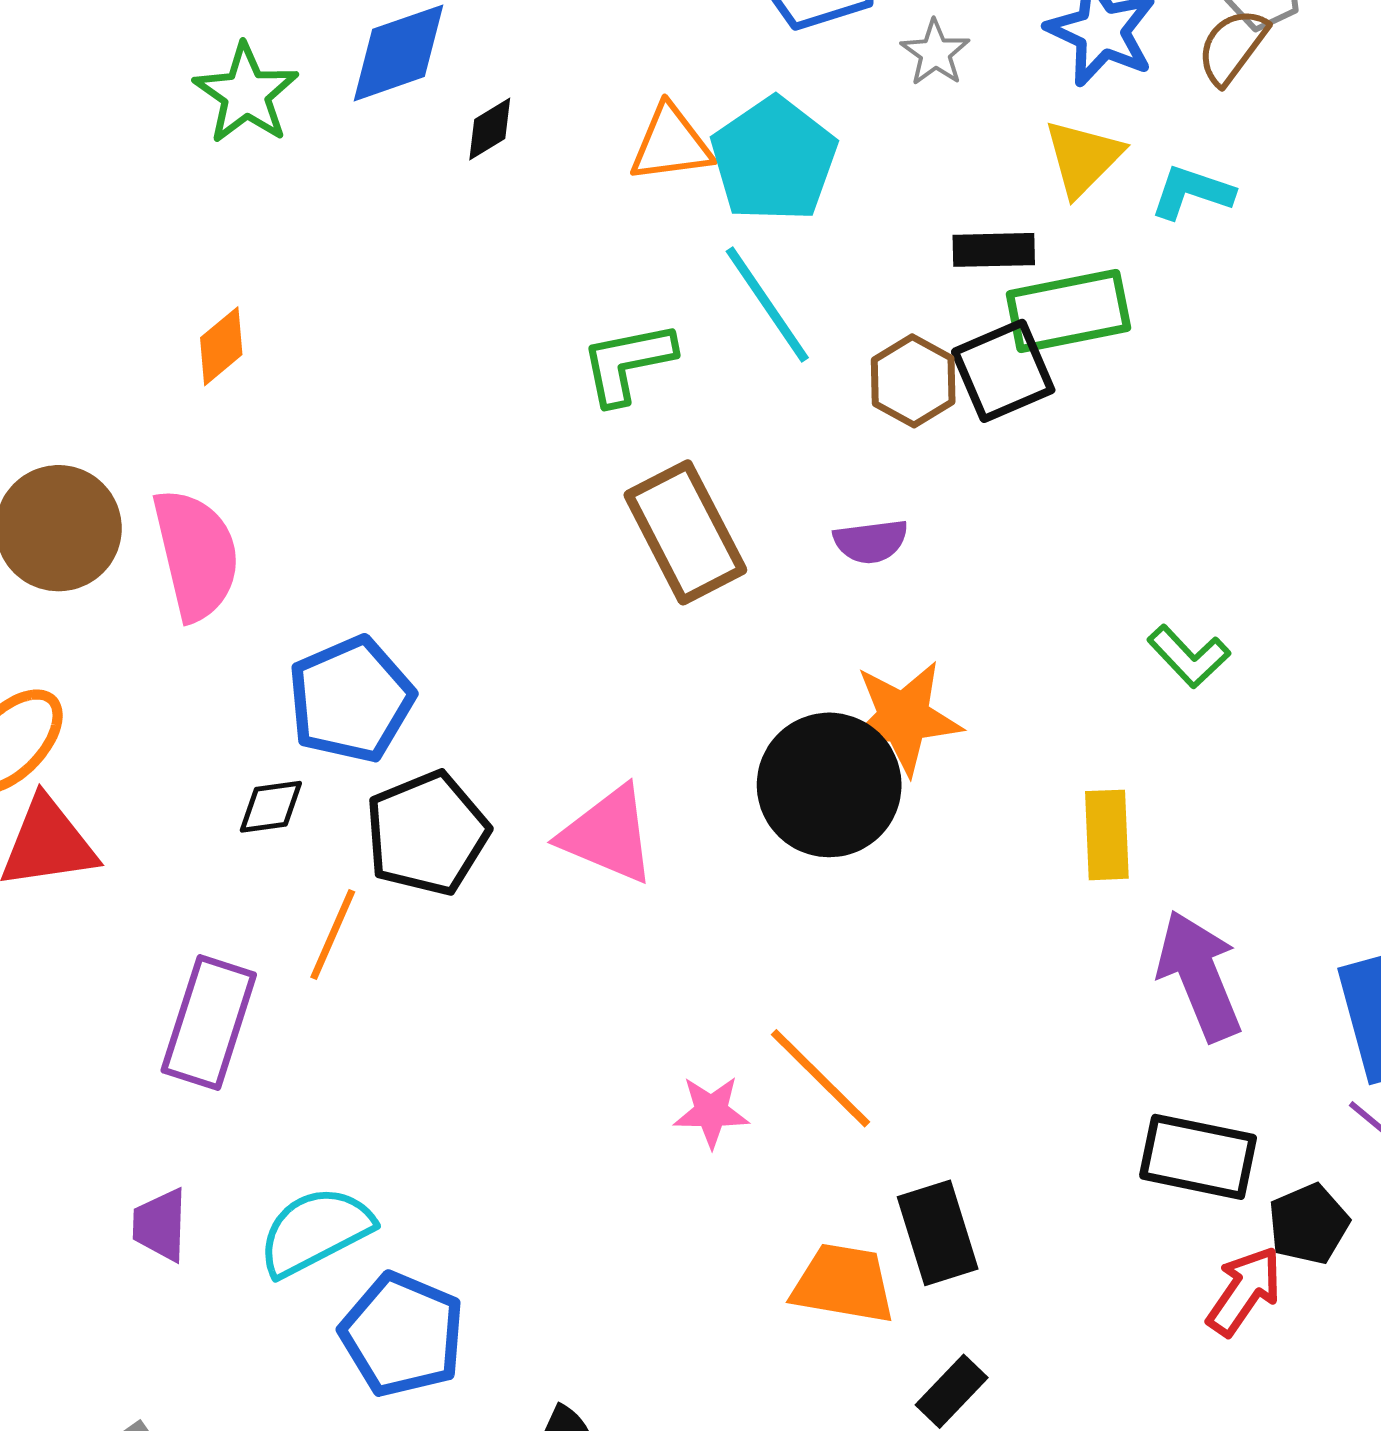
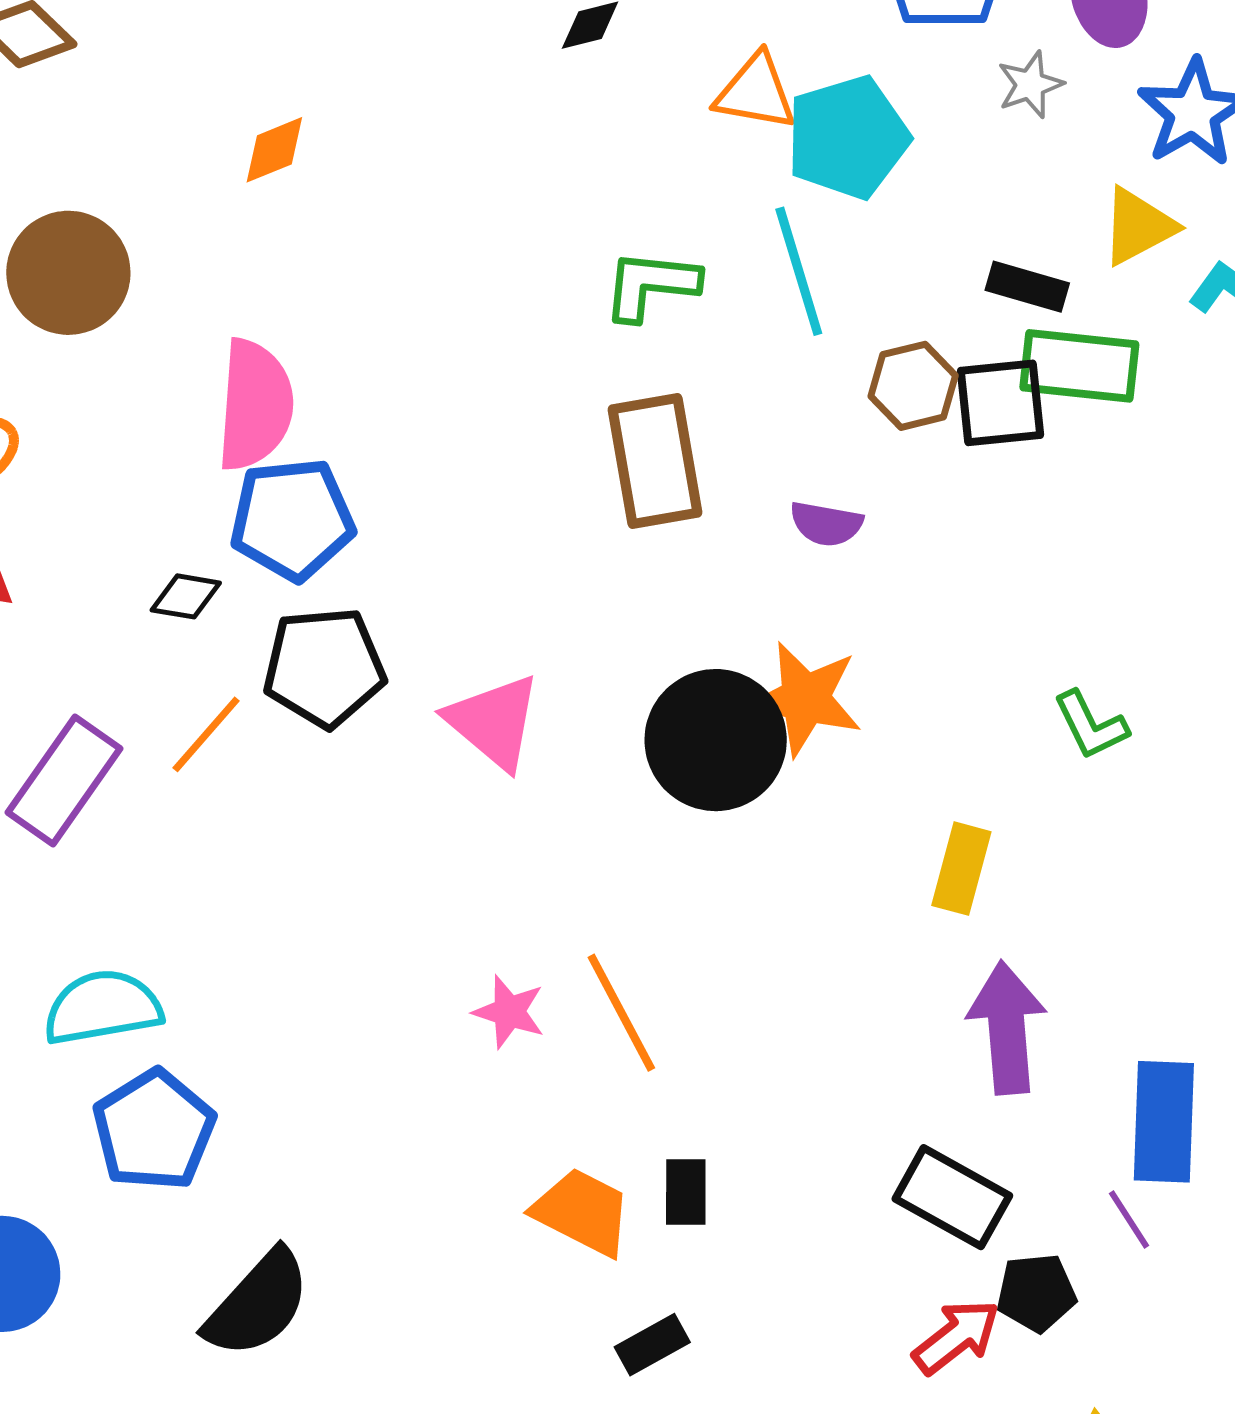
pink semicircle: (196, 554) -> (255, 405), moved
black rectangle: (938, 1233) -> (686, 1192), size x0.7

